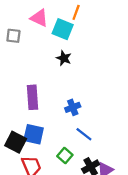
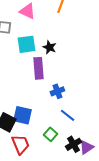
cyan square: (63, 29) -> (26, 44), moved, turned -30
purple rectangle: (32, 97) -> (38, 68), moved

